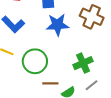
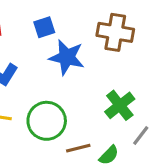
blue star: (57, 25) -> (67, 57), turned 30

